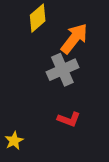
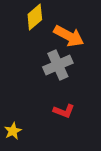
orange arrow: (74, 38) -> (69, 36), turned 80

